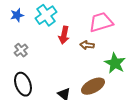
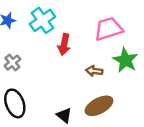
brown arrow: (87, 45) -> (94, 71), moved
green star: (115, 63) -> (125, 60), moved

